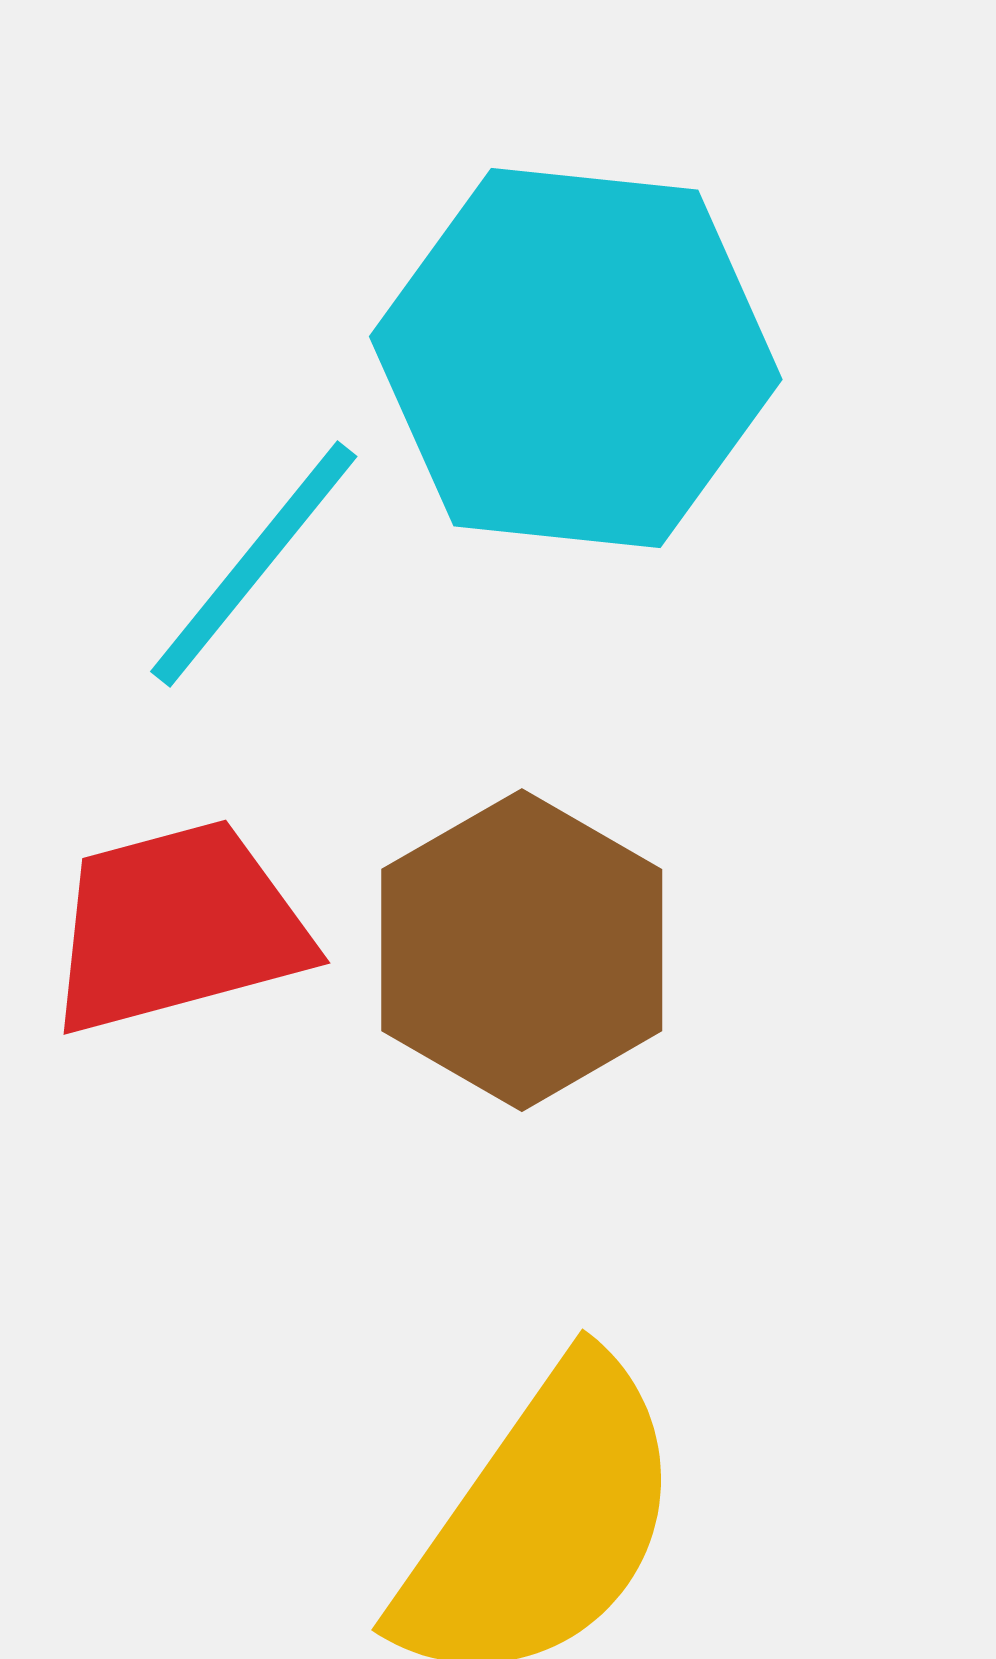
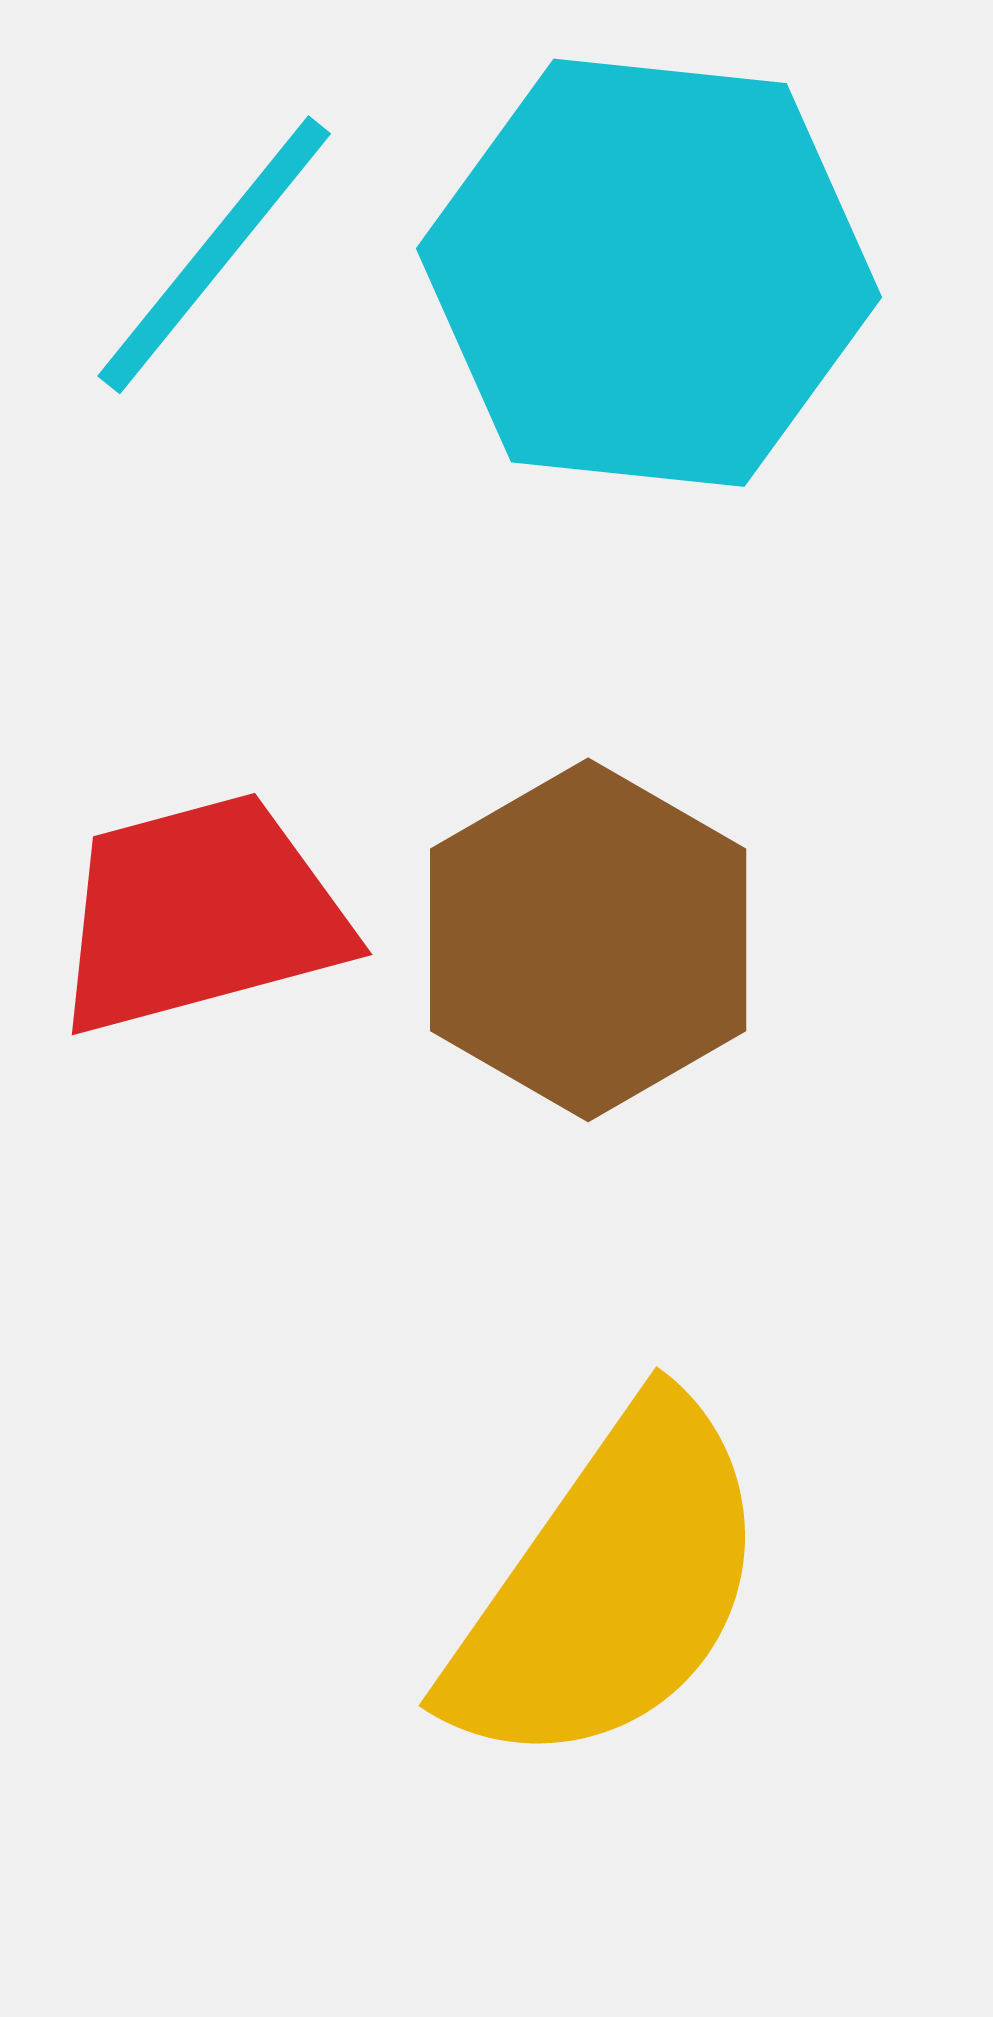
cyan line: (254, 564) -> (214, 255), moved

